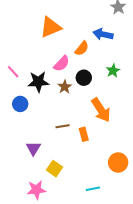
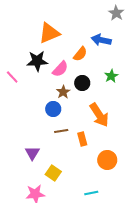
black star: (38, 82) -> (37, 61), moved
blue circle: (20, 104) -> (53, 109), moved
orange circle: (118, 162) -> (107, 160), moved

